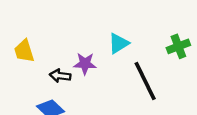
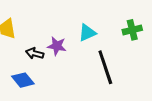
green cross: (178, 46) -> (132, 30), moved

